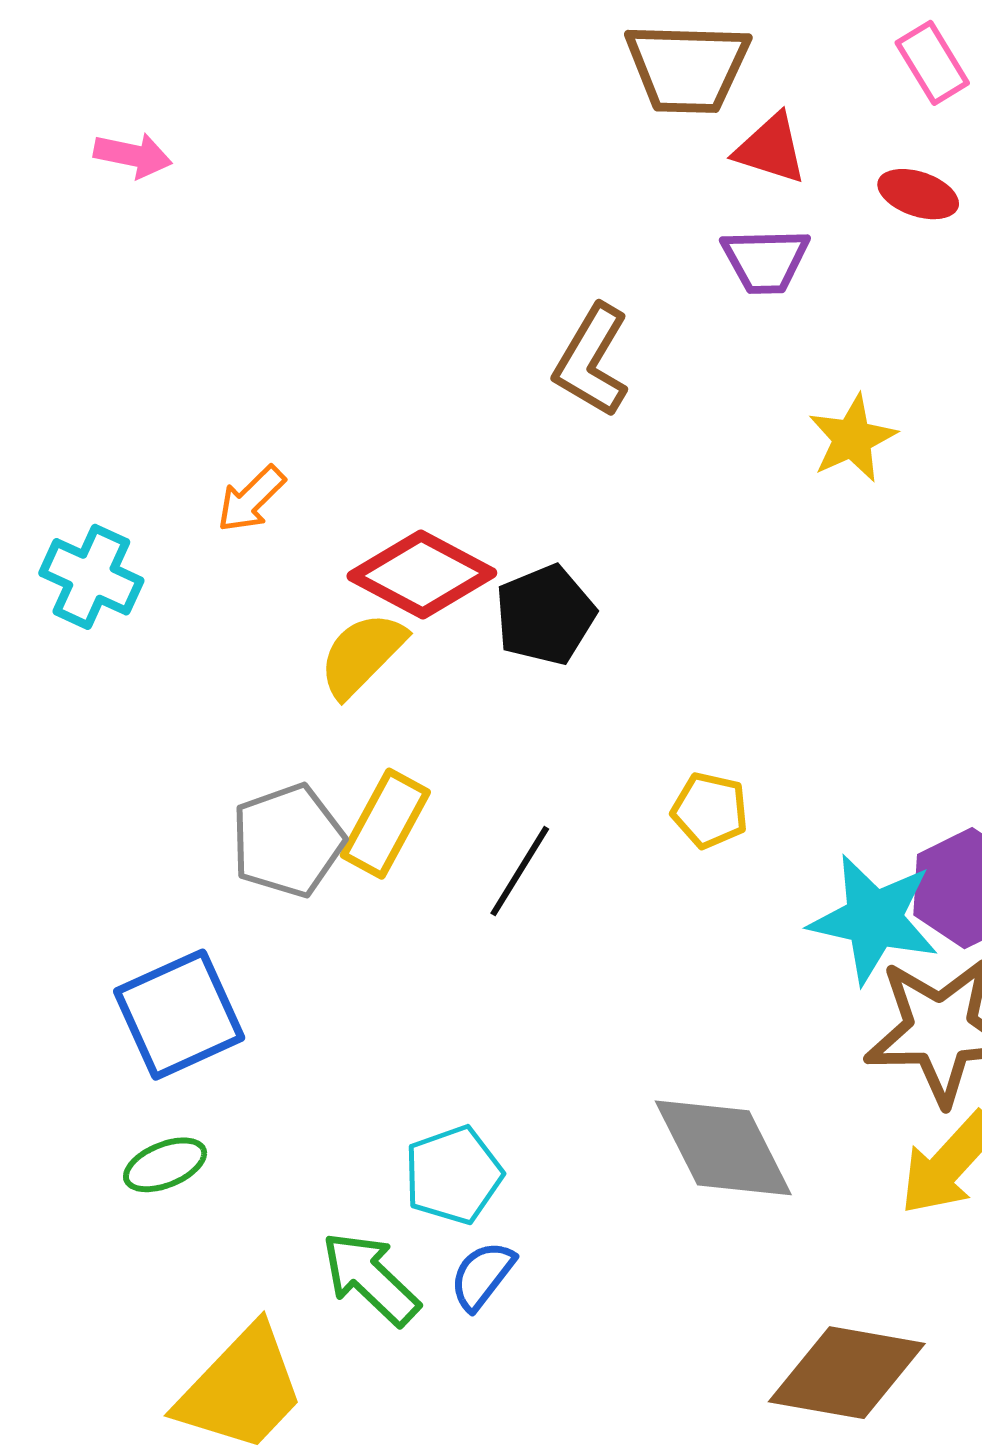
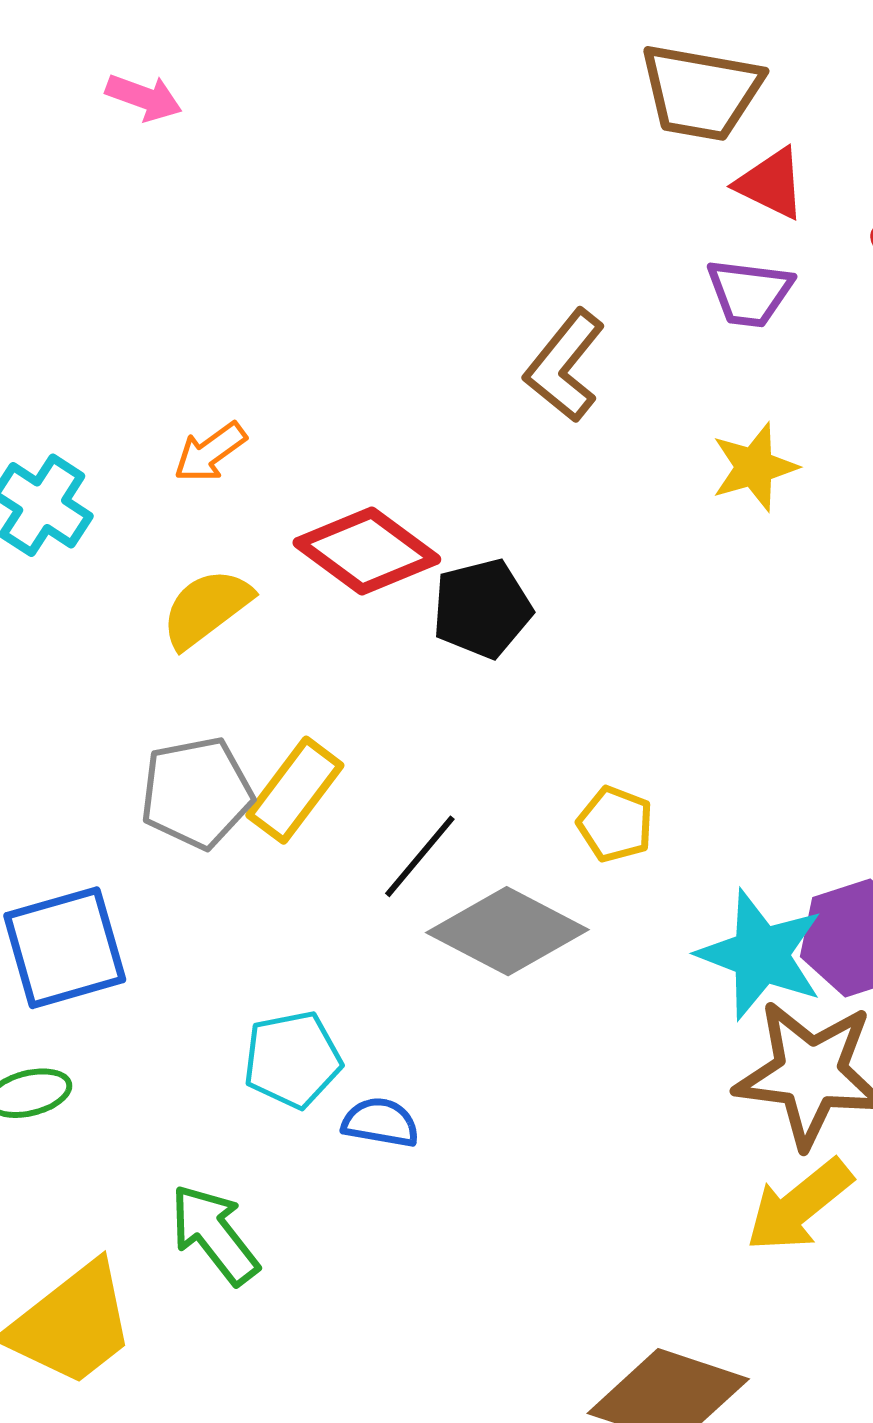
yellow star: (852, 438) -> (754, 467), moved
yellow semicircle: (362, 655) -> (206, 608), moved
gray diamond: (723, 1148) -> (507, 931), moved, turned -44
cyan pentagon: (453, 1175) -> (292, 1060), moved
blue semicircle: (482, 1275) -> (381, 1122), moved, turned 54

